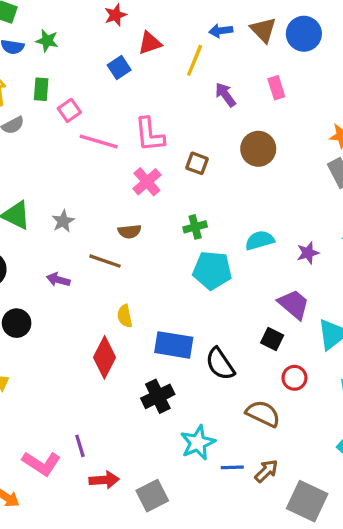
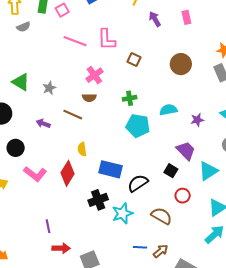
pink square: (69, 110) -> (62, 10), moved
brown circle: (258, 149) -> (181, 64), moved
pink cross: (147, 182) -> (94, 75), moved
black semicircle: (220, 364) -> (138, 183), turned 85
cyan star: (198, 443) -> (122, 213), moved
pink L-shape: (41, 463) -> (35, 174), moved

